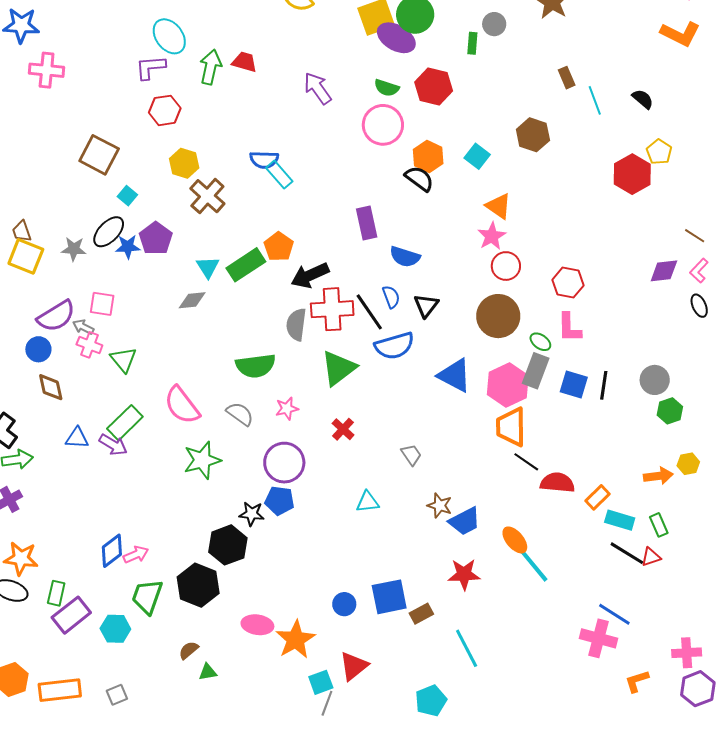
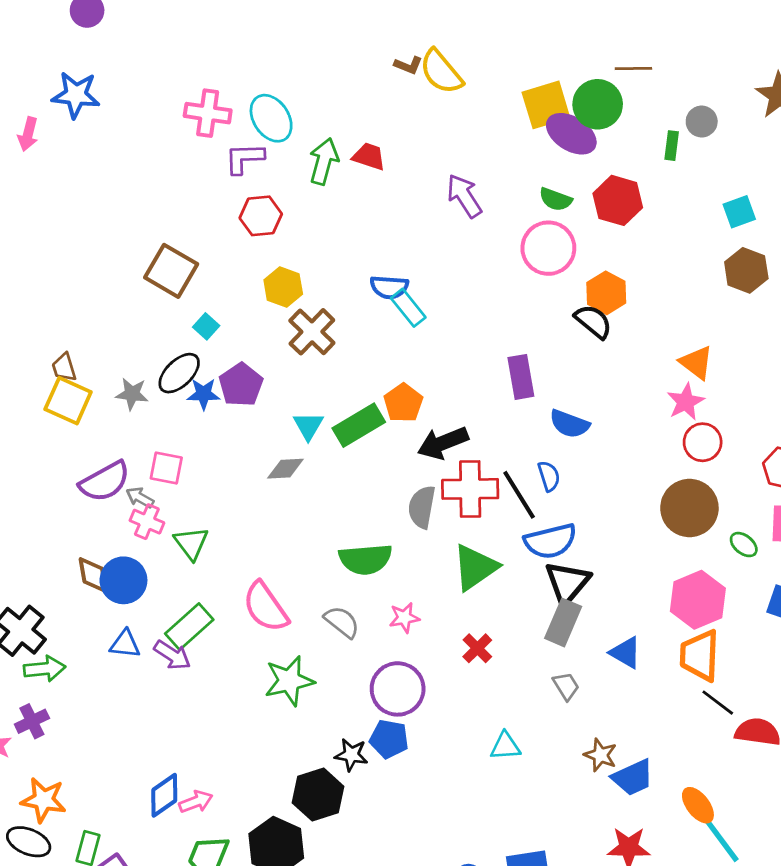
pink cross: (47, 70) -> (208, 113), moved
cyan square: (477, 156) -> (739, 212), moved, turned 30
black triangle: (426, 306) -> (567, 583), moved, size x1.4
blue circle: (38, 349) -> (123, 580), moved, size x1.4
gray rectangle: (536, 371) -> (563, 622), moved
blue triangle: (455, 375) -> (626, 653), moved, size x0.7

